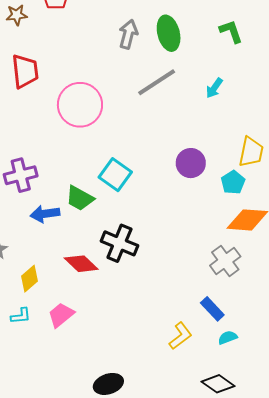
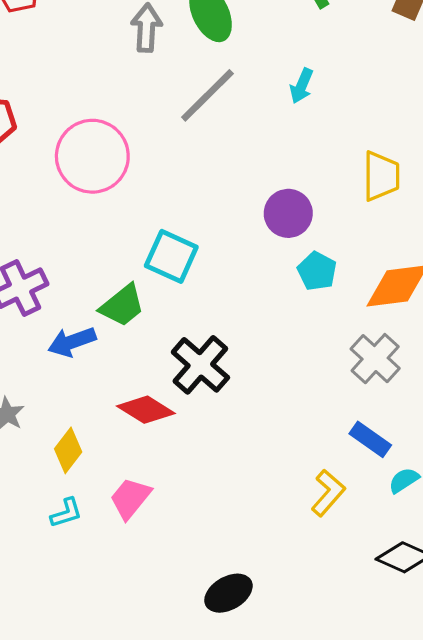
cyan pentagon: (233, 182) -> (317, 271), moved
green trapezoid: (80, 198) -> (122, 306), turned -56
black cross: (119, 243) -> (200, 365), turned 30

